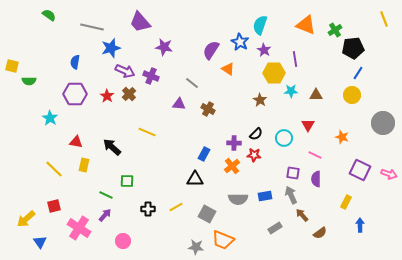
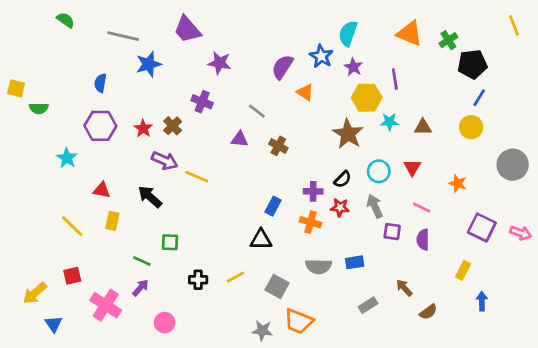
purple arrow: (125, 71) -> (165, 161), moved
brown star: (260, 100) -> (348, 134), size x1.6
cyan circle: (284, 138) -> (379, 171), moved
orange cross: (232, 166) -> (310, 222), turned -35
gray arrow: (291, 195) -> (375, 206), moved

